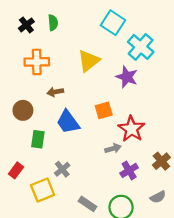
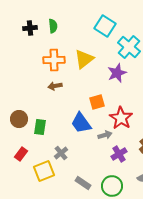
black cross: (26, 25) -> (30, 28), turned 32
orange cross: (37, 62) -> (54, 60), moved
purple star: (127, 77) -> (117, 73), turned 30
brown circle: (23, 110) -> (19, 119), moved
blue trapezoid: (68, 122) -> (81, 123), moved

